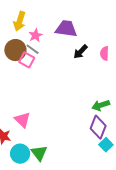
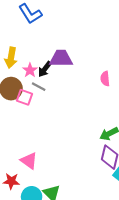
gray line: (33, 49) -> (39, 87), moved
black arrow: (81, 52) -> (45, 69), moved

